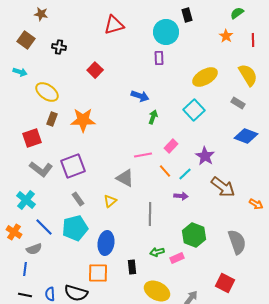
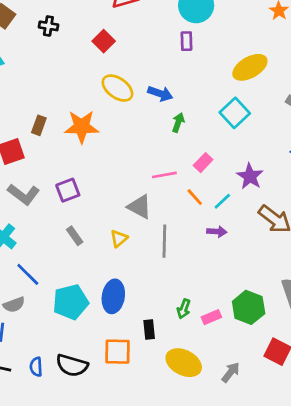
red square: (95, 70) -> (104, 41), moved
yellow ellipse: (47, 92) -> (117, 88), moved
purple square: (73, 166) -> (68, 190), size x0.7
gray line: (150, 214) -> (164, 241), moved
cyan pentagon: (75, 228) -> (71, 302), moved
green hexagon: (194, 235) -> (249, 307), moved
green arrow: (157, 252) -> (184, 309), turned -56
orange square: (98, 273) -> (117, 352), moved

